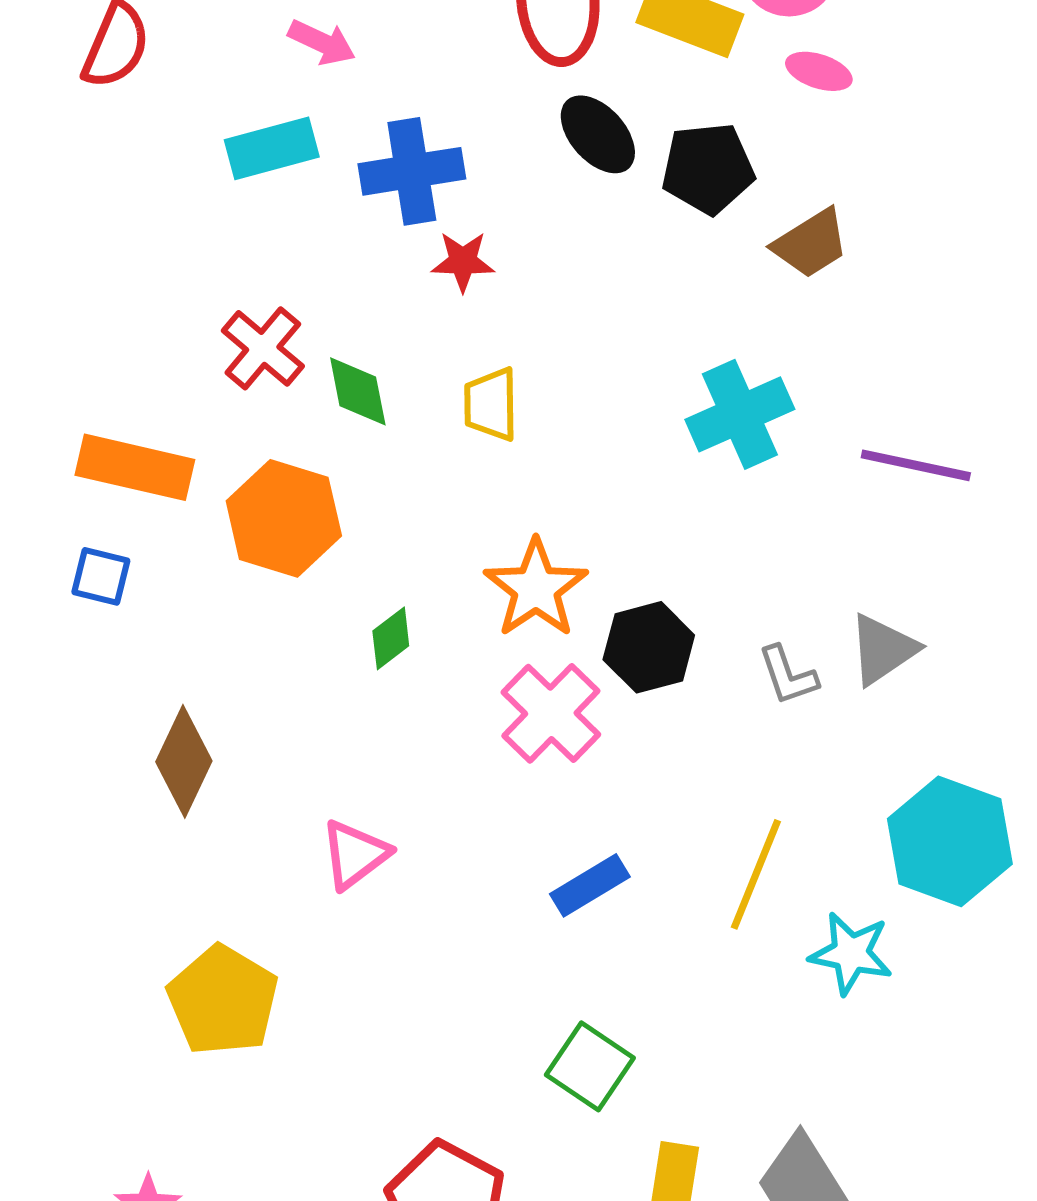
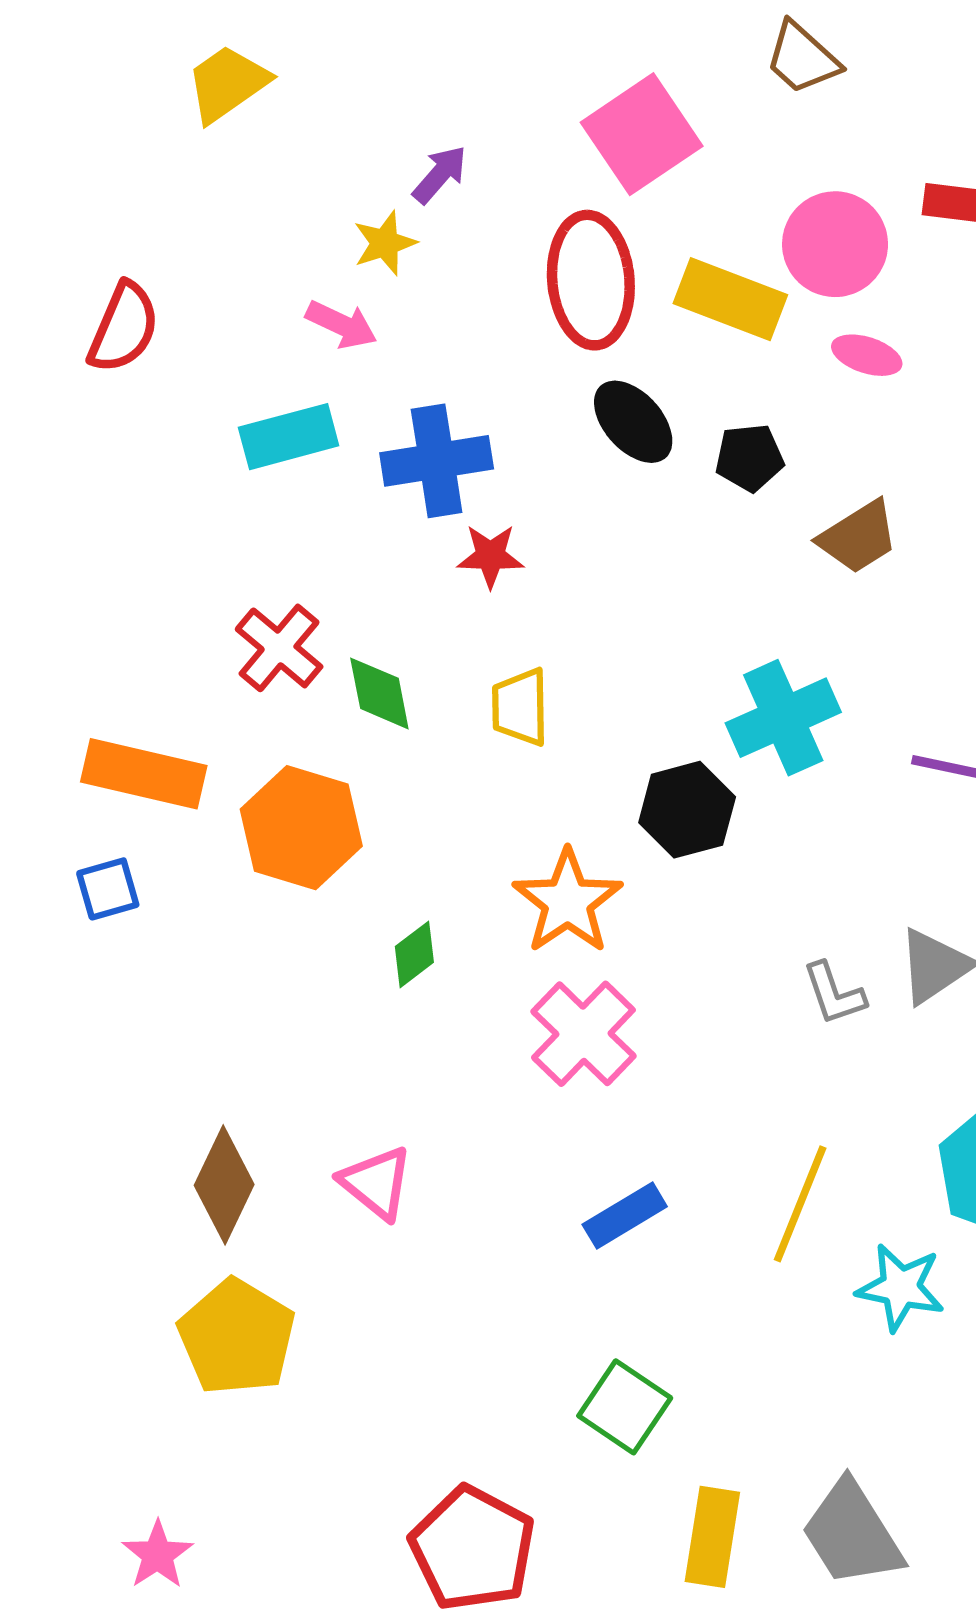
black pentagon: (708, 168) -> (749, 458), size x0.7
blue square: (101, 576) -> (108, 889), turned -30
black hexagon: (649, 647) -> (687, 810), moved
brown diamond: (184, 761) -> (224, 1185), moved
pink triangle: (355, 854) -> (376, 1183), turned -44

